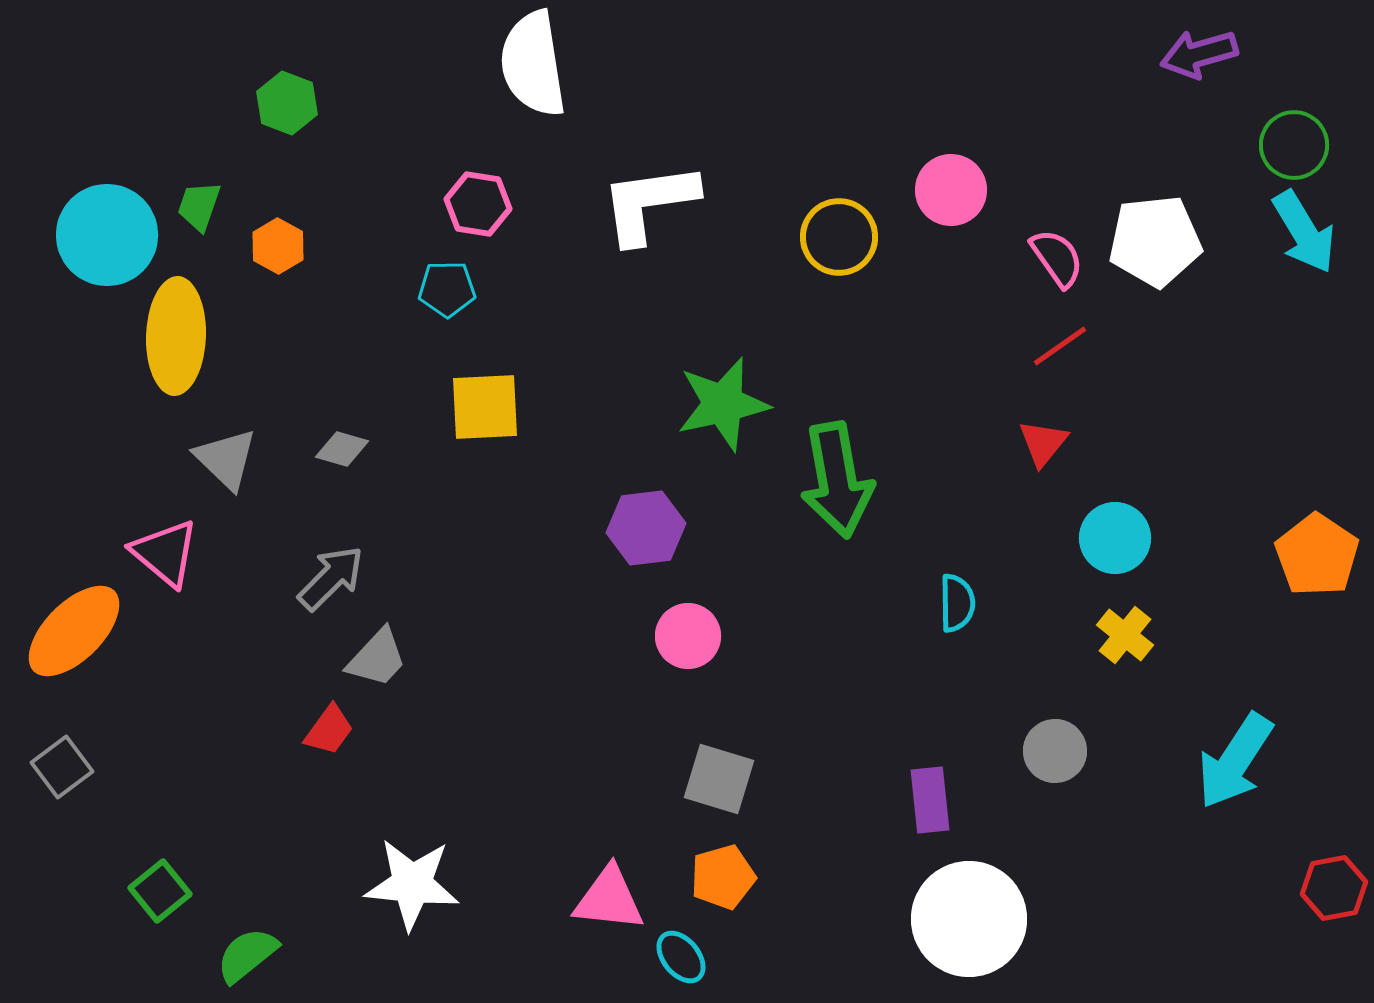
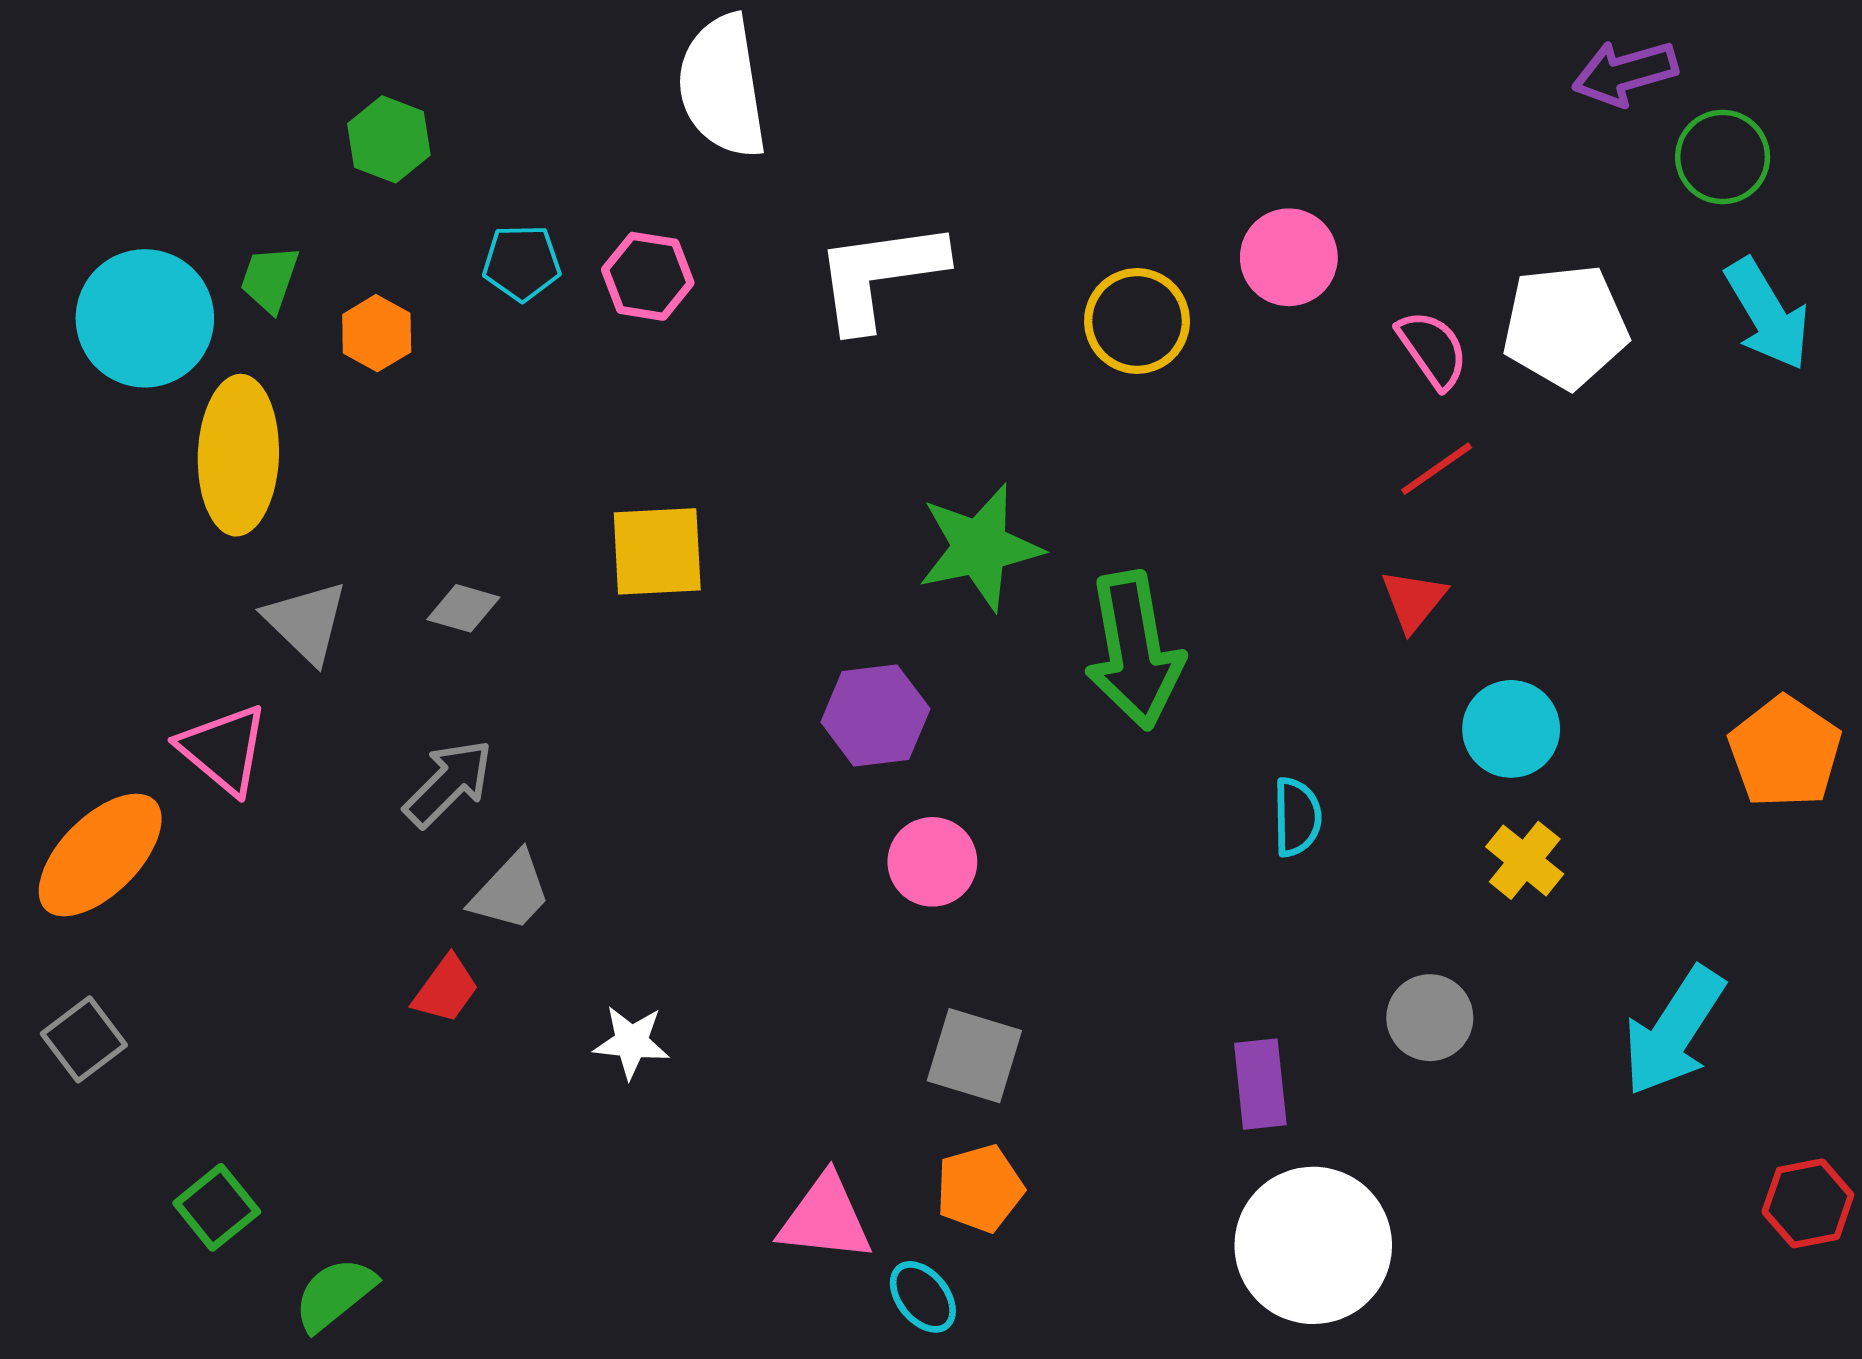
green circle: (1294, 145) -> (1723, 157), moved
cyan pentagon: (447, 289) -> (522, 263), moved
white star: (412, 884) -> (631, 1042), moved, size x0.6

